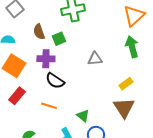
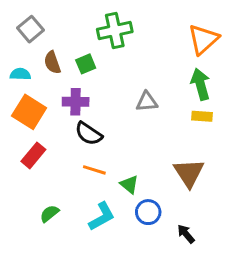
brown semicircle: (39, 32) -> (52, 62), moved
green square: (59, 39) -> (86, 64), moved
yellow rectangle: (126, 84) -> (202, 116), moved, turned 40
orange line: (49, 106) -> (94, 170), moved

